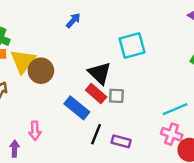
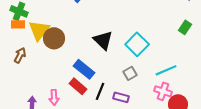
cyan square: (132, 46) -> (137, 44), moved, turned -30
red rectangle: (96, 93) -> (78, 86), moved
gray square: (116, 96) -> (130, 73), moved, turned -32
pink arrow: (35, 131) -> (54, 97), moved

